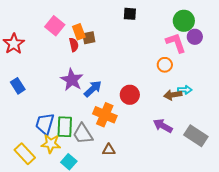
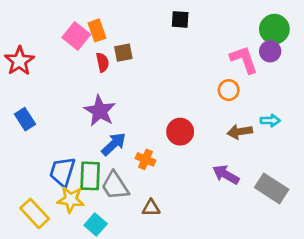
green circle: (184, 21) -> (274, 29), moved
orange rectangle: (79, 32) -> (97, 30), moved
blue arrow: (93, 89) -> (114, 144), moved
cyan arrow: (185, 90) -> (270, 121), moved
orange cross: (105, 115) -> (145, 159), size x0.6

